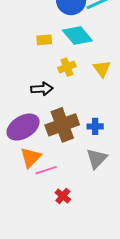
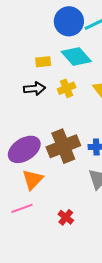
black arrow: (42, 89) -> (35, 89), moved
pink line: (46, 170) -> (22, 208), moved

